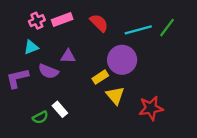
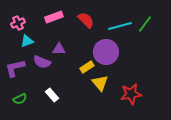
pink cross: (37, 21) -> (18, 23), moved
green semicircle: (40, 117) -> (20, 99), moved

